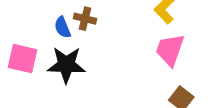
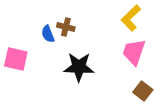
black star: (66, 65) -> (79, 67), moved

